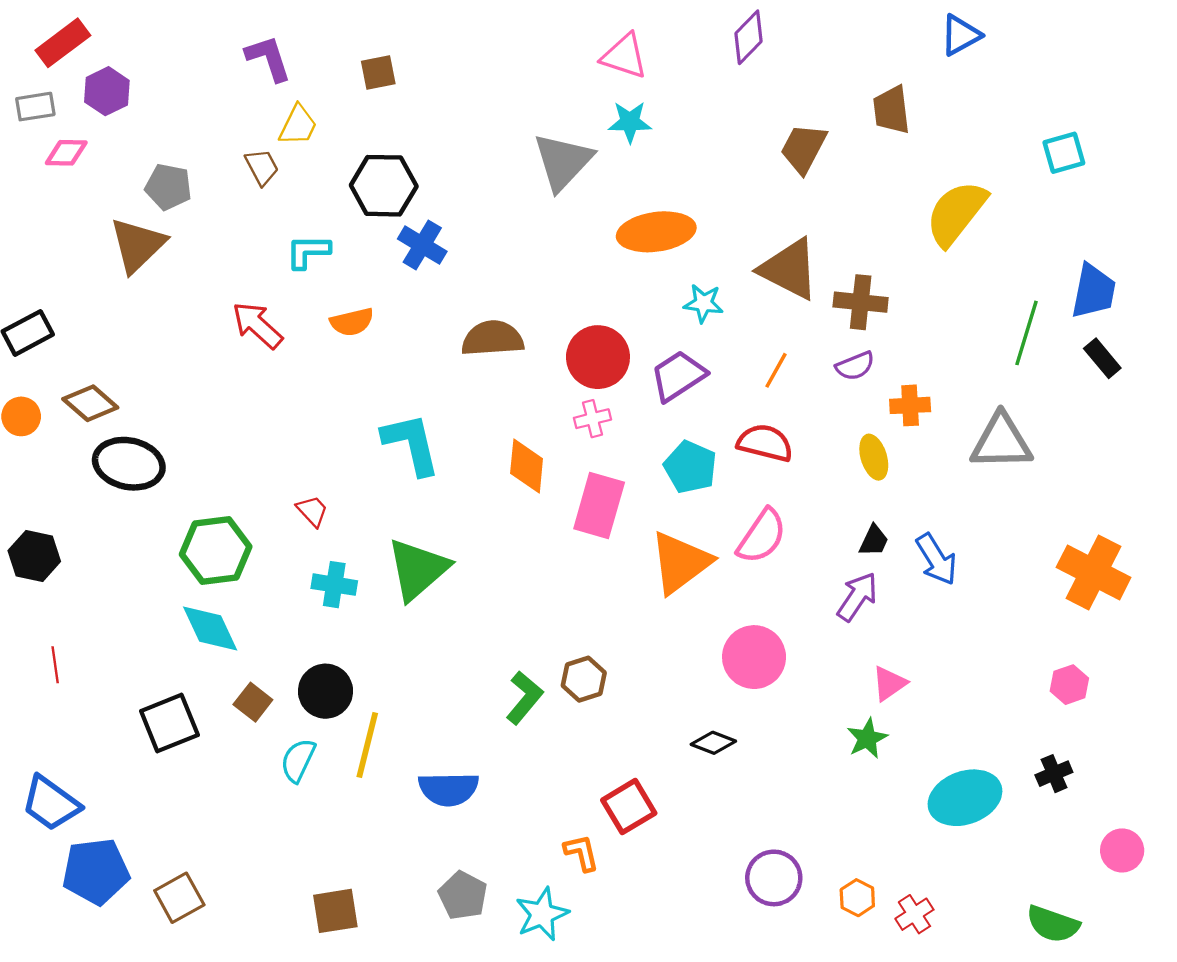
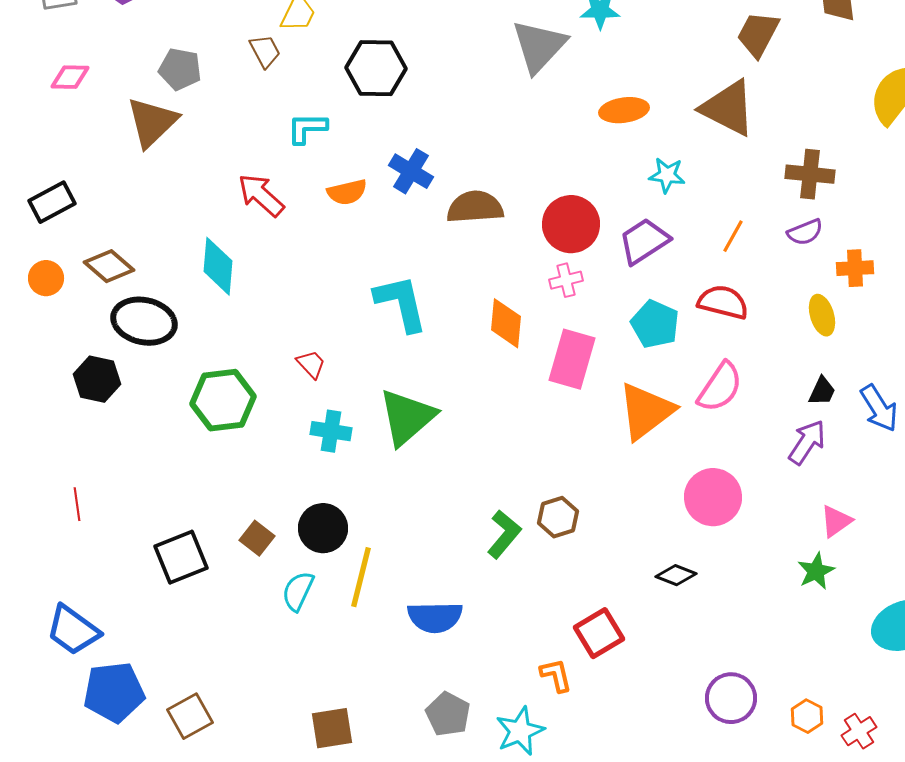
pink diamond: (66, 153) -> (70, 77), moved
orange ellipse: (656, 232) -> (624, 110), size x0.7
blue cross: (422, 245) -> (411, 171), moved
brown triangle: (789, 269) -> (728, 108), moved
black hexagon: (34, 556) -> (97, 379), moved
cyan diamond: (210, 629) -> (218, 266), moved, turned 30

